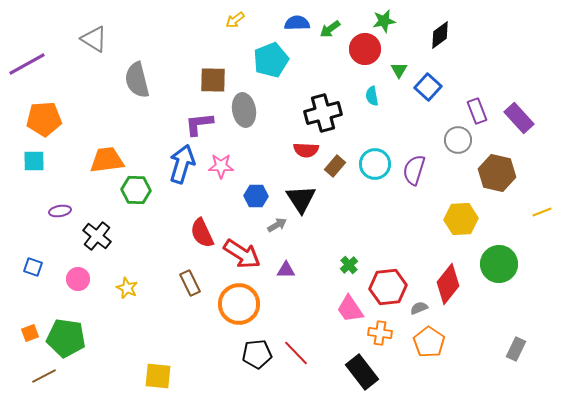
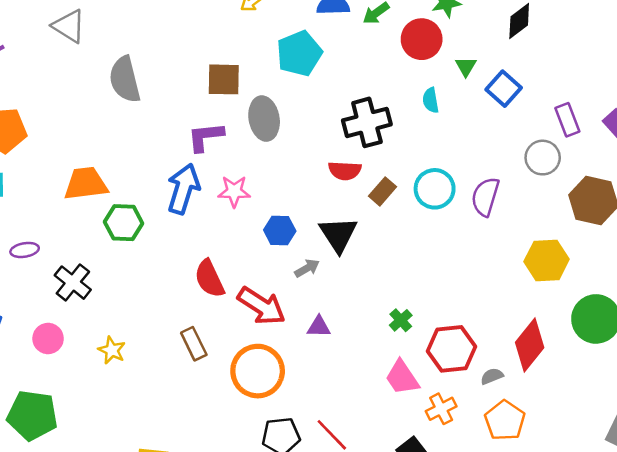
orange cross: (380, 333) -> (441, 409), turned -35

